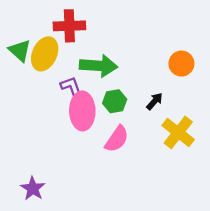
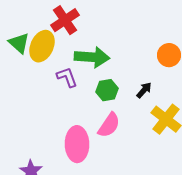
red cross: (69, 26) -> (65, 20), turned -32
pink ellipse: (82, 111) -> (77, 144), moved

